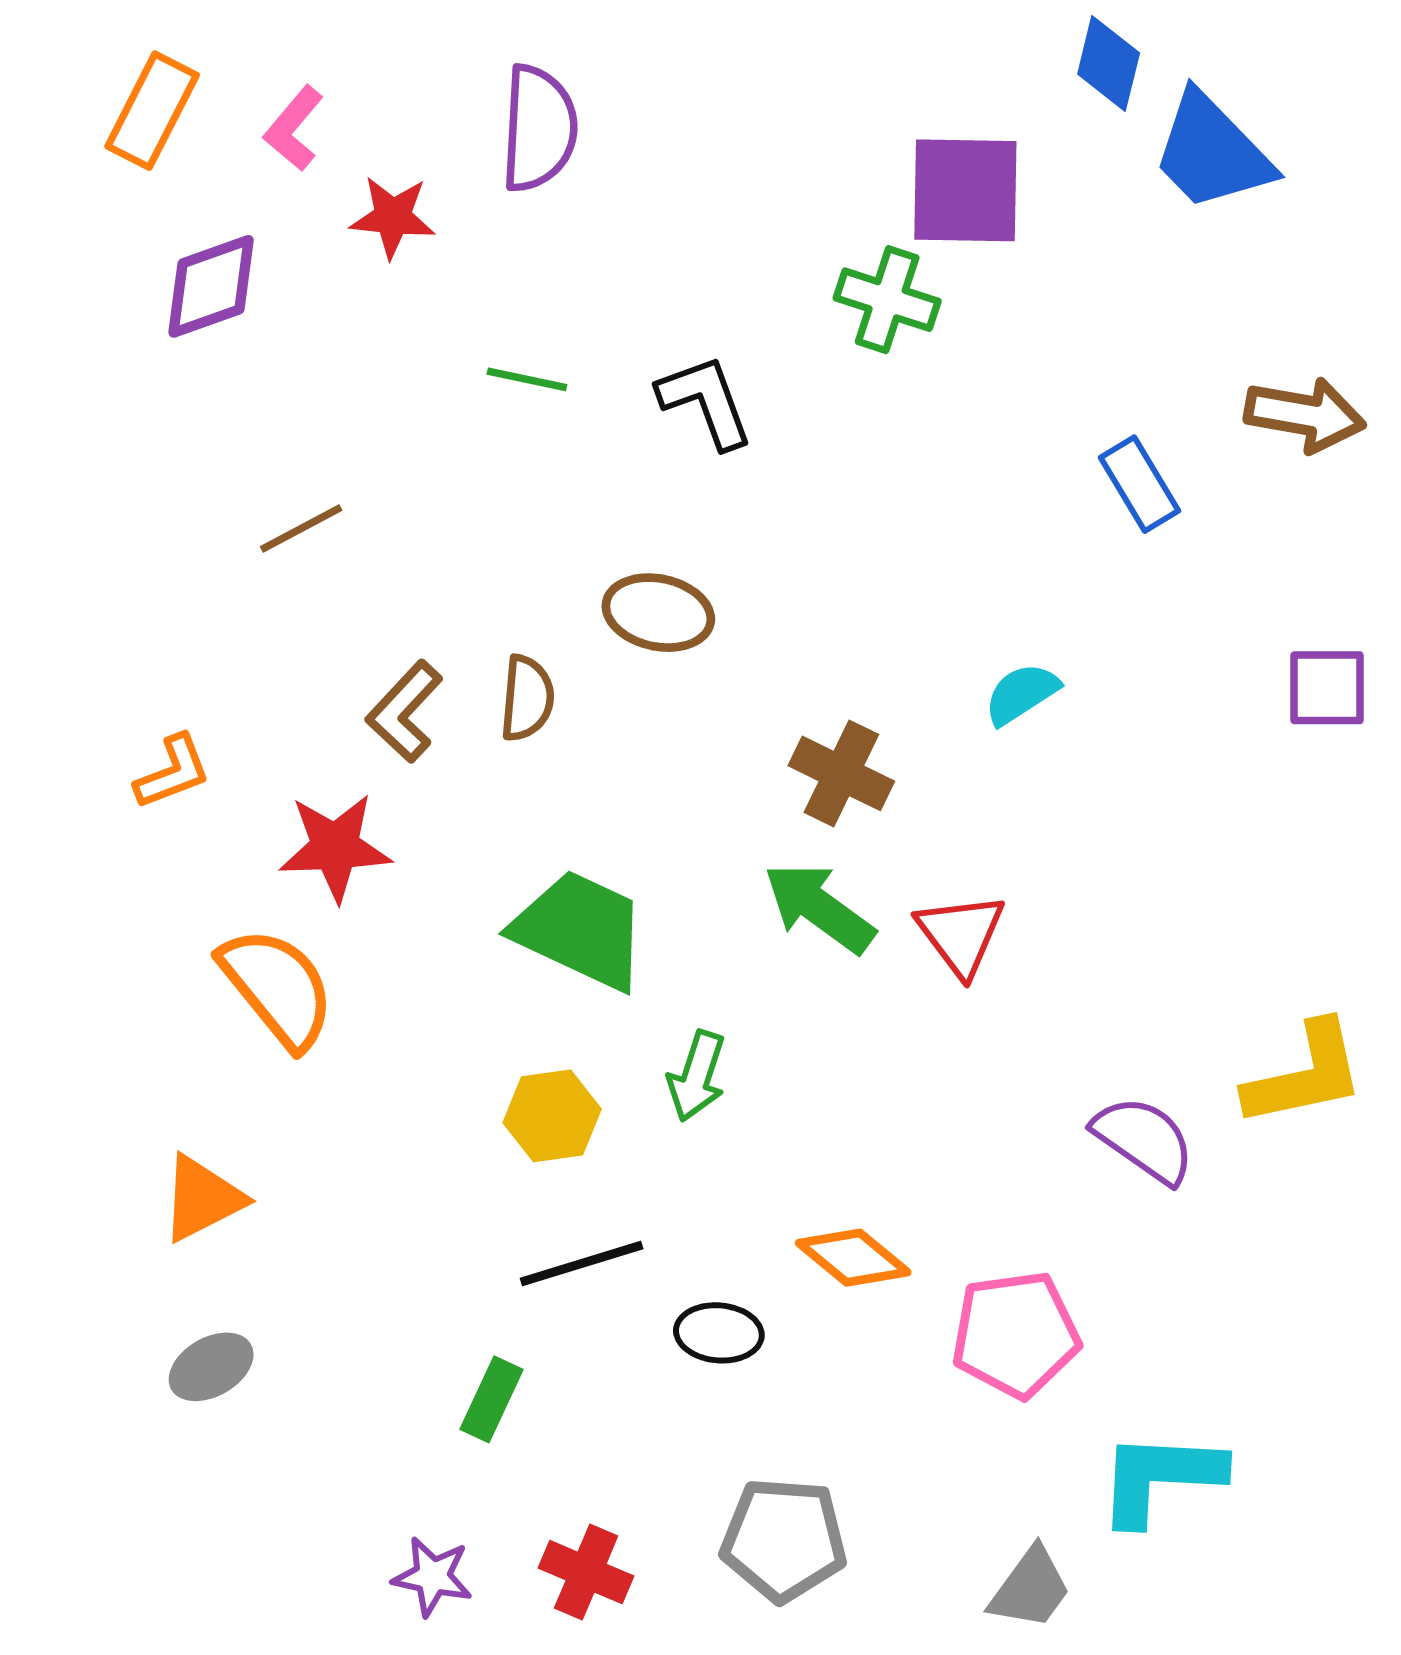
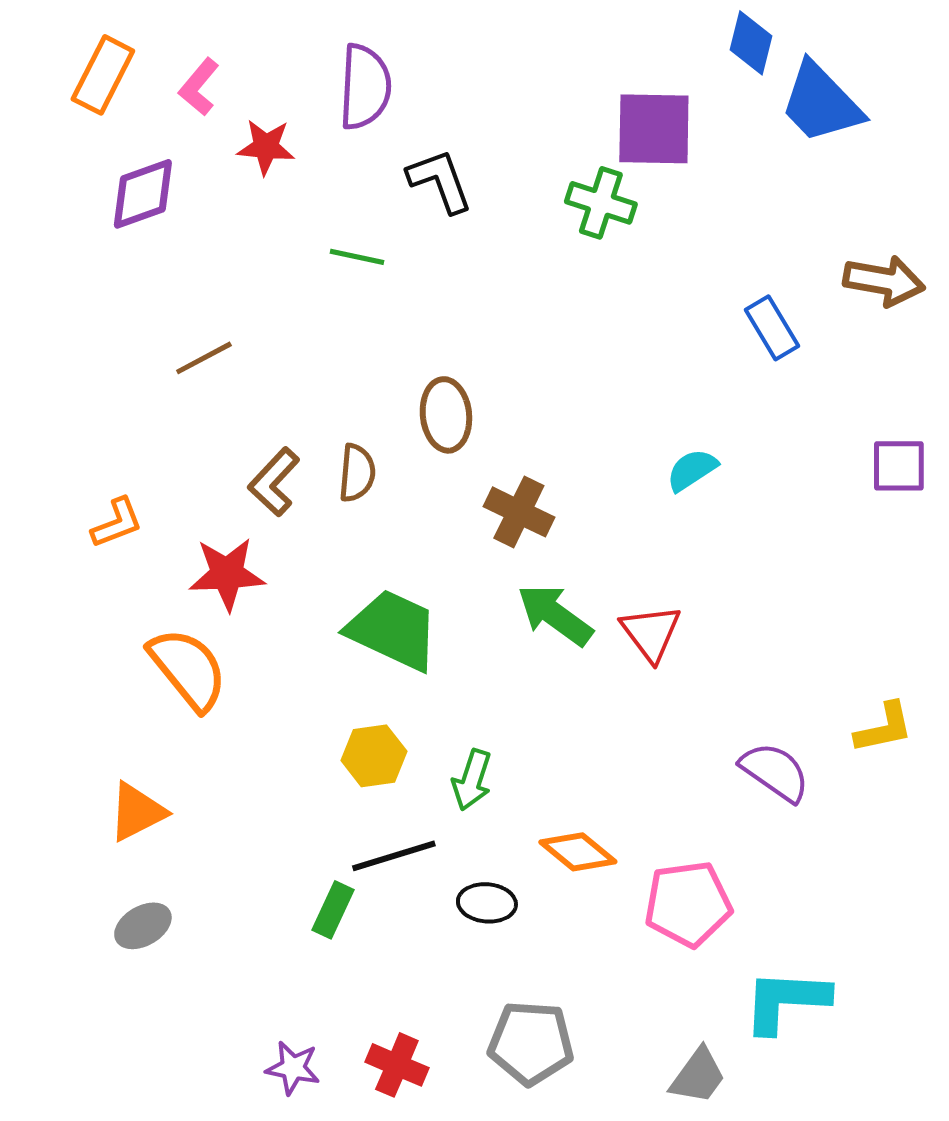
black L-shape: (706, 401) -> (440, 181), moved
brown ellipse: (658, 613) -> (446, 415), turned 72
brown cross: (841, 773) -> (519, 512), moved
yellow L-shape: (1305, 1075) -> (884, 728), size x0.7
green arrow: (697, 1076) -> (472, 780), moved
green rectangle: (492, 1399) -> (333, 910), moved

